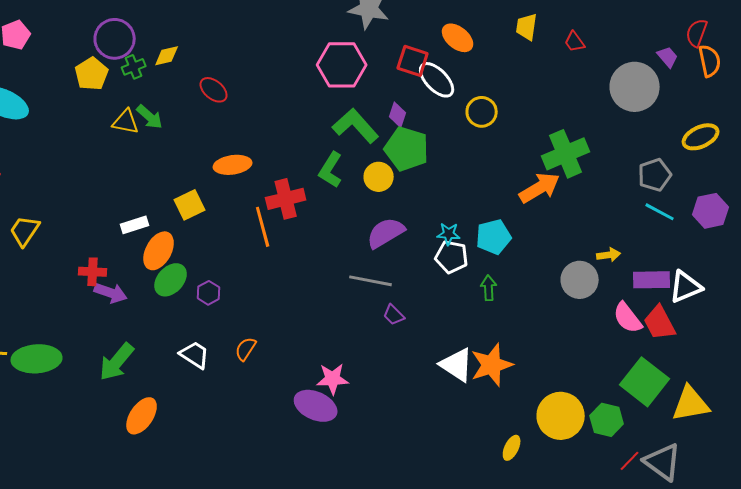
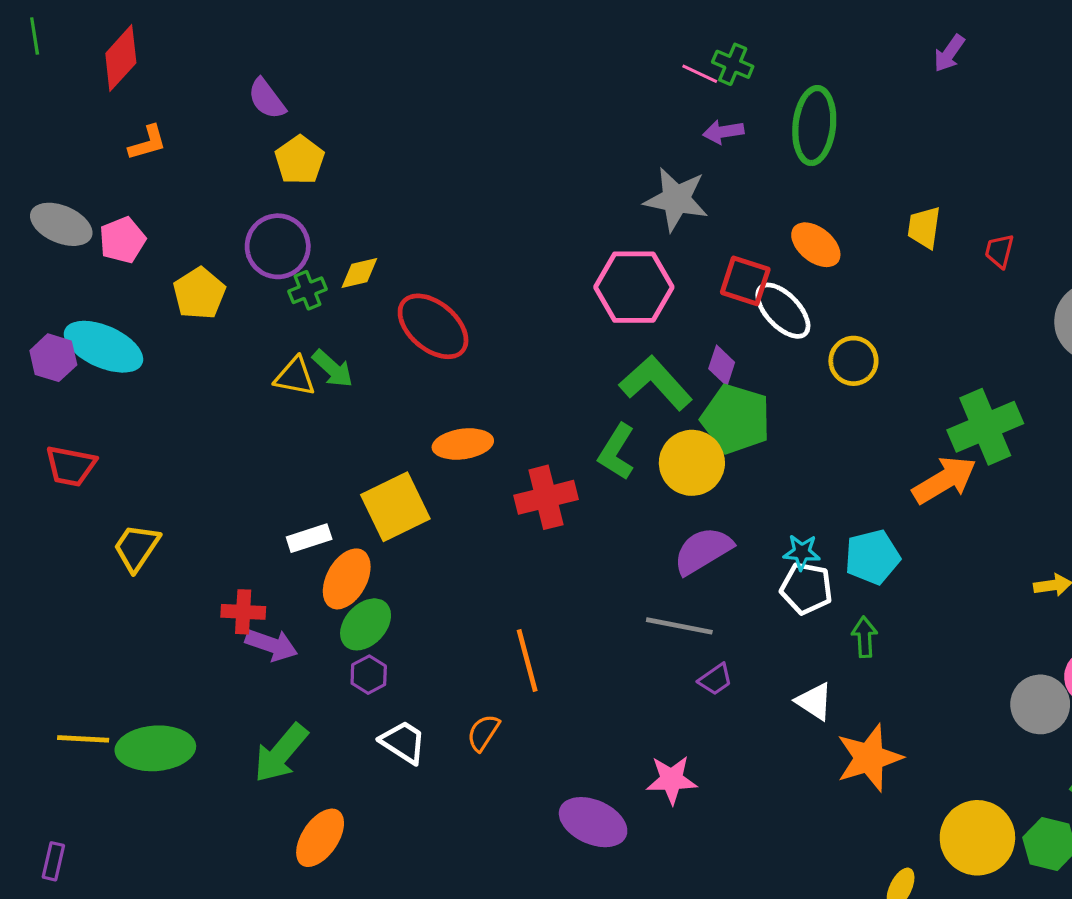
red trapezoid: (575, 42) -> (999, 251), turned 50
yellow pentagon: (92, 74) -> (199, 293), moved
red ellipse: (214, 90) -> (433, 326), size x1.6
yellow circle: (379, 177) -> (692, 463), size x1.4
yellow square: (190, 205) -> (395, 507), size x1.4
orange line: (263, 227) -> (527, 661), moved
gray circle: (580, 280) -> (1040, 704), moved
purple hexagon: (209, 293) -> (369, 675), moved
purple trapezoid: (394, 315) -> (715, 679), turned -80
white triangle: (457, 365) -> (814, 701), moved, size x0.7
pink star: (333, 379) -> (671, 780), moved

